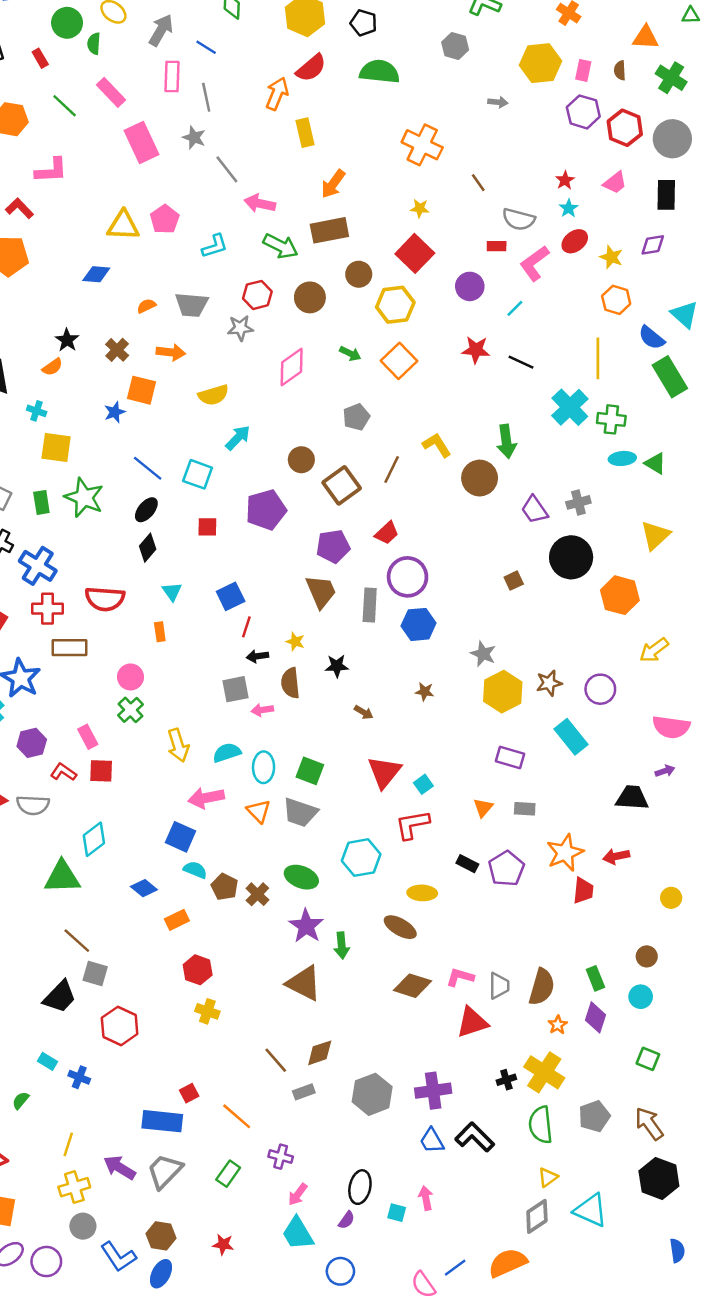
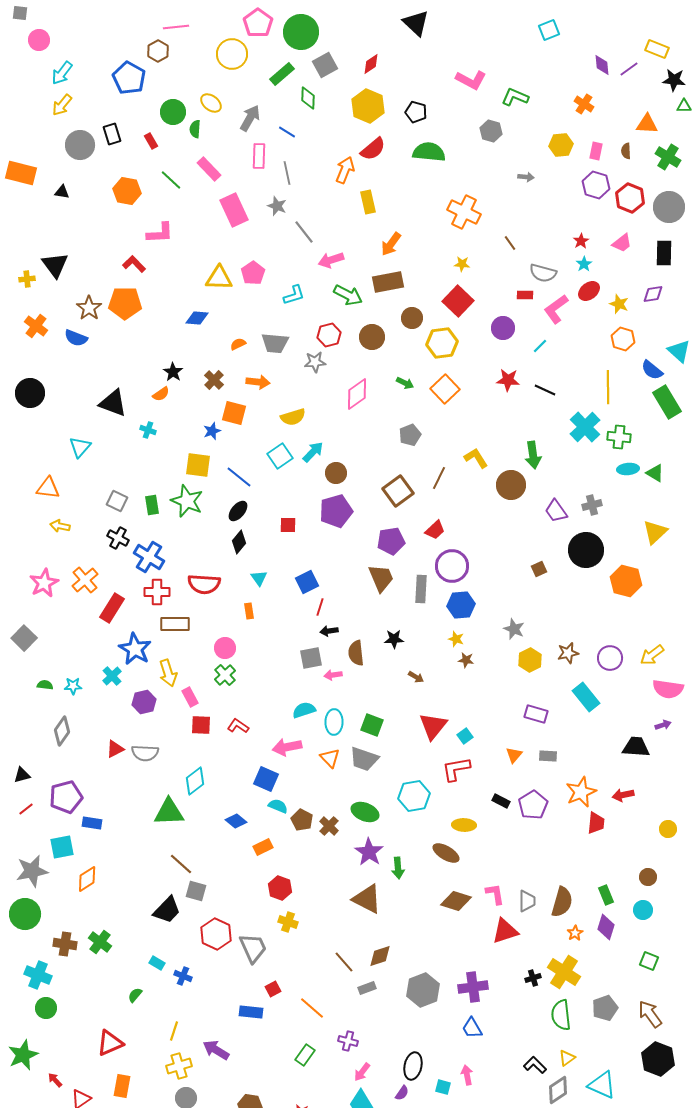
yellow hexagon: (541, 63) -> (561, 145), size x0.7
pink arrow: (260, 203) -> (331, 260), turned -30
yellow square: (56, 448) -> (198, 465), moved
brown circle: (301, 460) -> (336, 473), moved
cyan square: (198, 474) -> (280, 456), moved, turned 35
yellow star: (295, 642) -> (456, 639), moved
yellow arrow: (654, 650) -> (652, 655), moved
yellow hexagon: (503, 692) -> (530, 660), size x0.7
yellow arrow: (178, 745) -> (168, 673), moved
red L-shape: (63, 772) -> (238, 726), moved
pink L-shape: (460, 977) -> (495, 894), turned 65
blue rectangle: (162, 1121) -> (251, 1012), size x0.7
black L-shape: (475, 1137) -> (535, 1065), moved, size x0.7
gray trapezoid: (165, 1171) -> (253, 948), moved, turned 112

